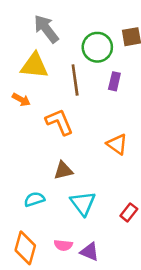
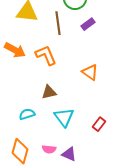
purple rectangle: (114, 81) -> (88, 24), turned 40
orange arrow: (21, 100) -> (15, 50), moved, size x1.5

